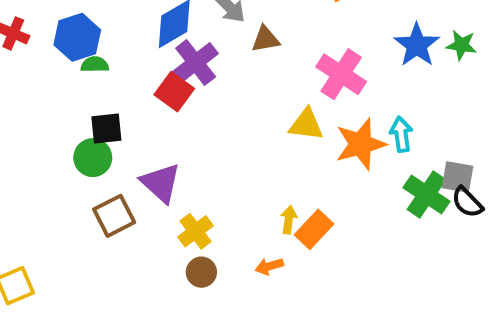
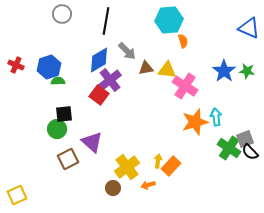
yellow triangle: (306, 125) -> (167, 70), moved
gray square: (458, 177) -> (245, 139), turned -30
yellow cross: (196, 231) -> (127, 167), moved, size x1.4

